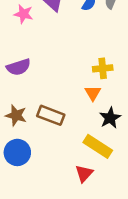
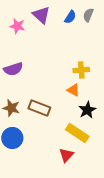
orange triangle: (93, 93) -> (73, 90), turned -32

